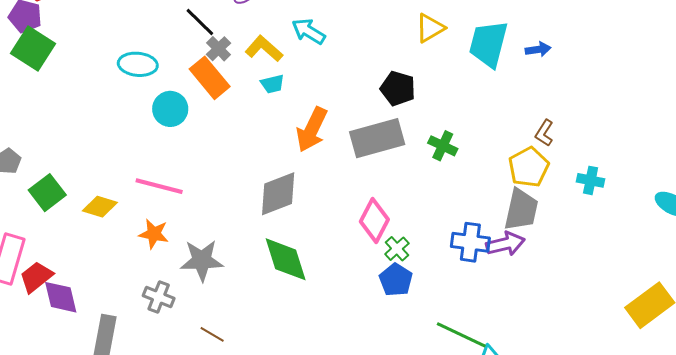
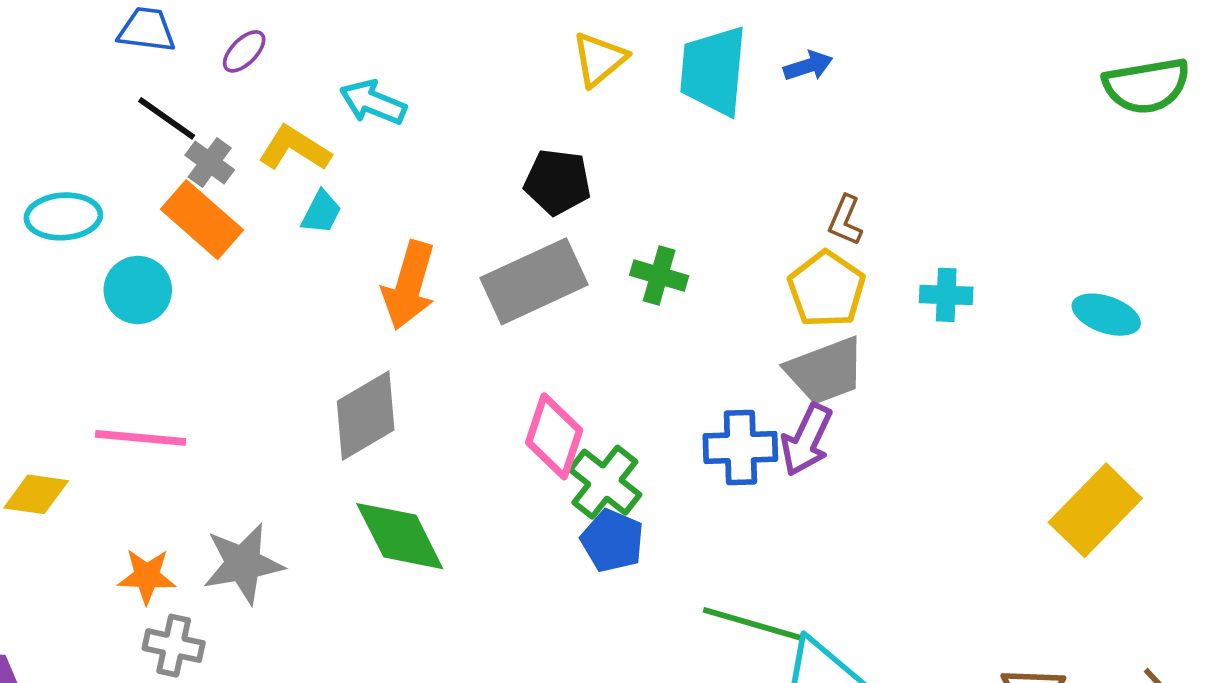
cyan trapezoid: (272, 84) -> (321, 212), turned -40
gray trapezoid: (521, 210) -> (825, 371), turned 66
orange star: (154, 234) -> (147, 576), moved
purple arrow: (505, 244) -> (807, 440), turned 138
green cross: (397, 249) -> (605, 482), size x1.5

